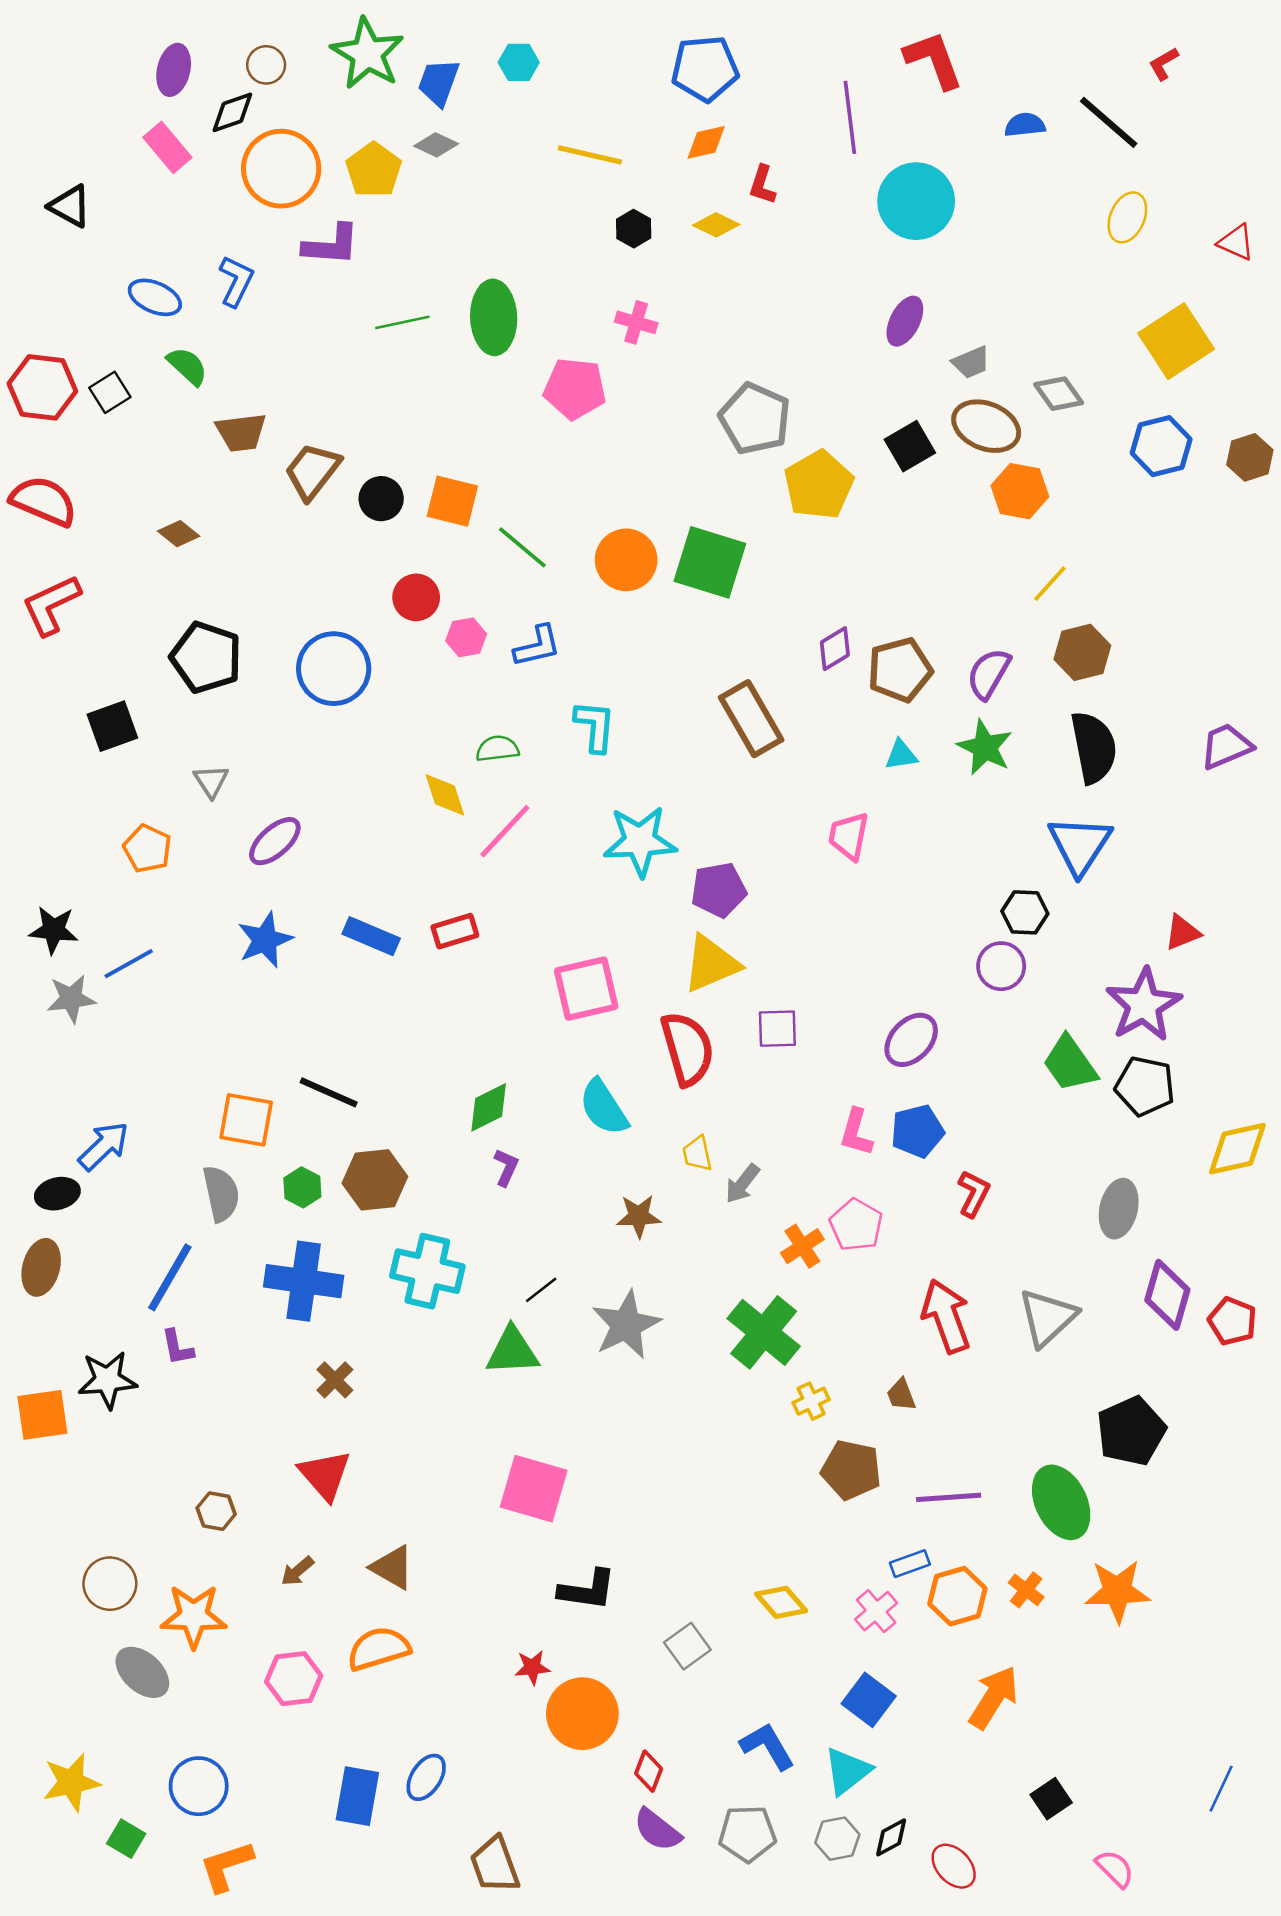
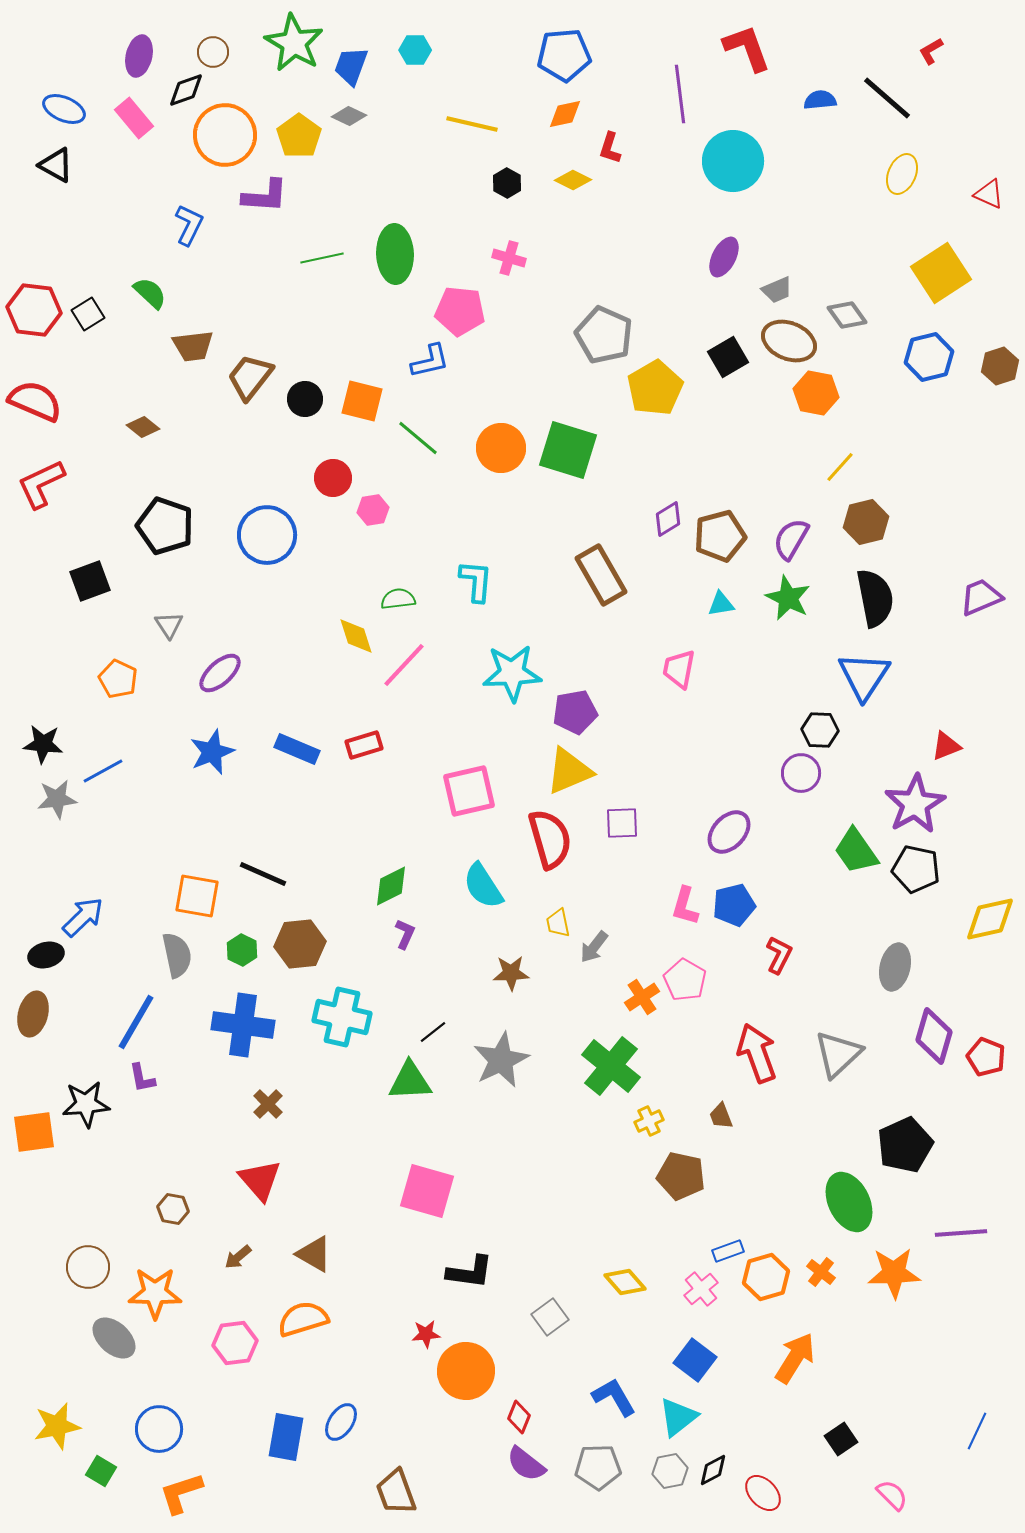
blue ellipse: (155, 297) -> (64, 109), moved
blue L-shape: (537, 646) -> (430, 361), moved
purple line: (949, 1497) -> (961, 1233), moved

